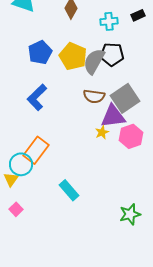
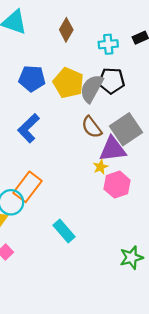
blue pentagon: (40, 52) -> (32, 78), turned 30
brown semicircle: (94, 96) -> (92, 127), turned 45
pink hexagon: (131, 136) -> (117, 185), moved

